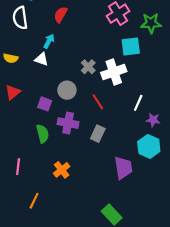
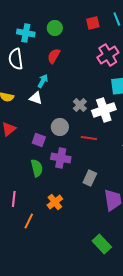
red line: (98, 102) -> (89, 138), turned -49
gray rectangle: (98, 134) -> (90, 178), moved
orange line: (34, 201) -> (29, 221), moved

